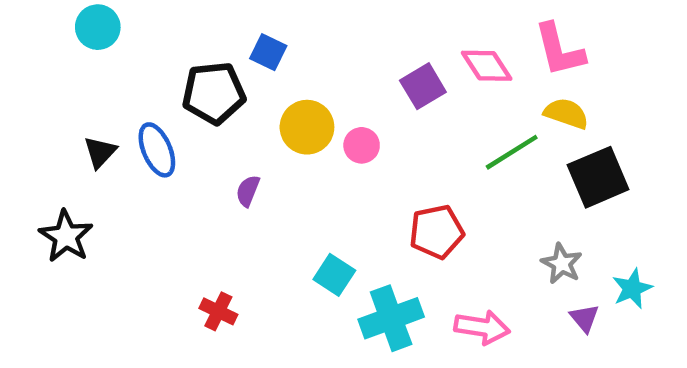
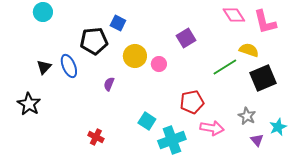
pink L-shape: (559, 50) -> (265, 22), moved
pink diamond: (487, 66) -> (234, 15), moved
pink arrow: (482, 327) -> (212, 128), moved

